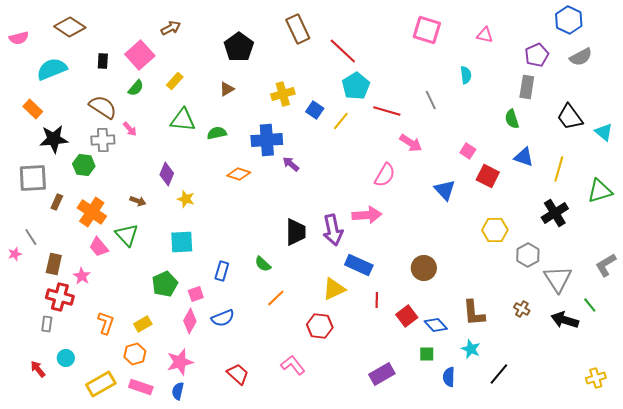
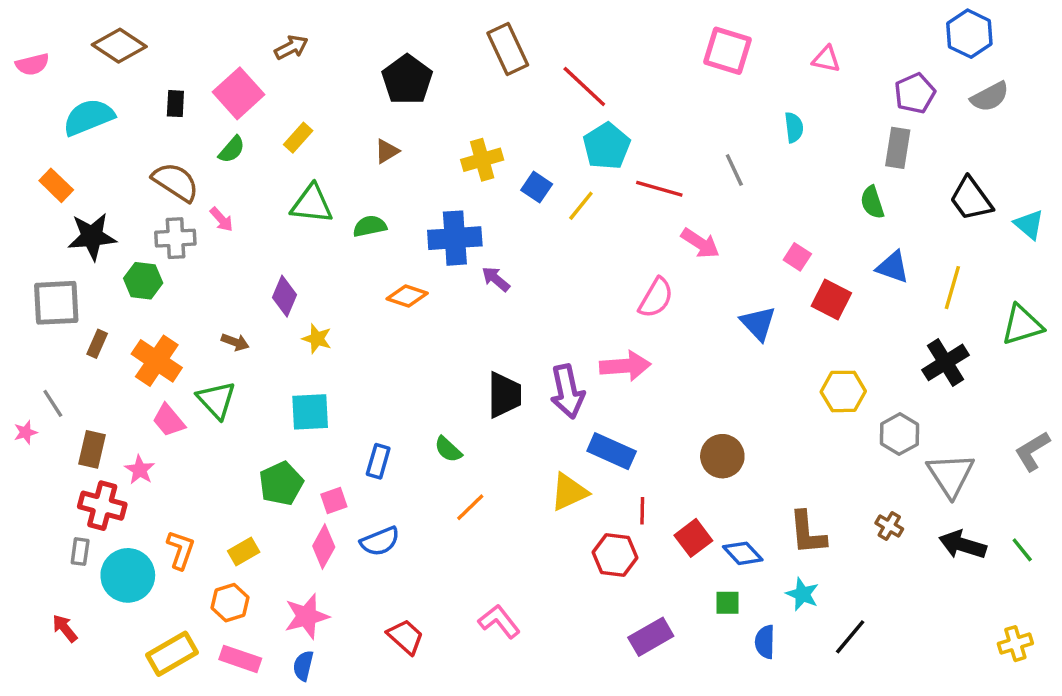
green line: (590, 305) -> (1022, 550), moved
red hexagon: (320, 326) -> (615, 555), moved
cyan circle: (66, 358) -> (128, 575), moved, size x1.8

